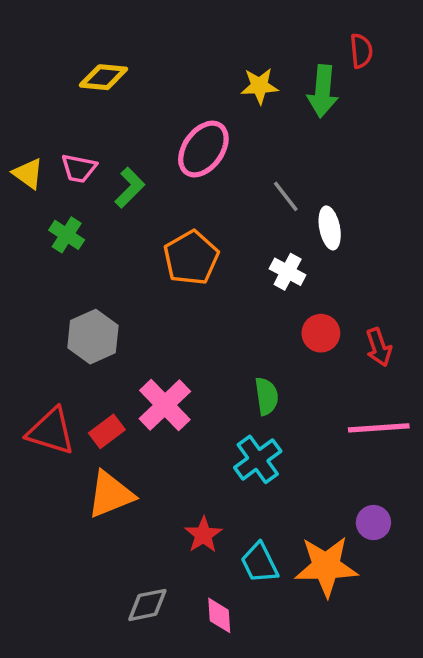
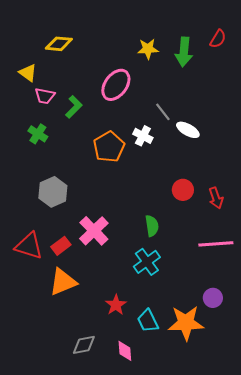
red semicircle: (361, 51) -> (218, 39), moved, turned 36
yellow triangle: (28, 174) -> (28, 73), moved
white ellipse: (330, 228) -> (188, 130), turned -50
white cross: (288, 272) -> (143, 136), moved

